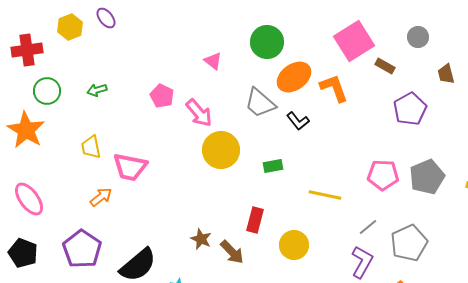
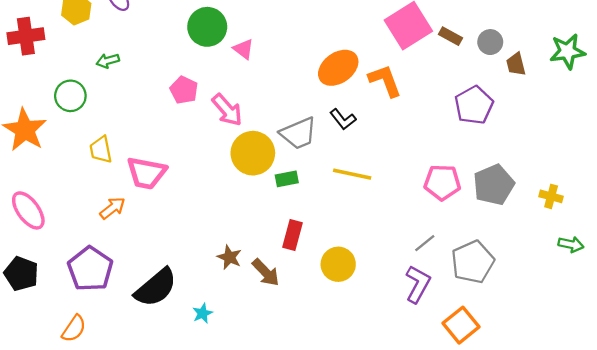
gray circle: (418, 37) -> (490, 42), moved
green circle: (267, 42) -> (207, 27), moved
brown rectangle: (385, 66) -> (450, 36), moved
green arrow: (97, 90) -> (108, 61), moved
green circle: (47, 91) -> (70, 96), moved
gray trapezoid: (260, 103) -> (298, 133), moved, turned -64
green rectangle: (273, 166) -> (287, 179), moved
yellow line: (325, 195) -> (352, 174), moved

